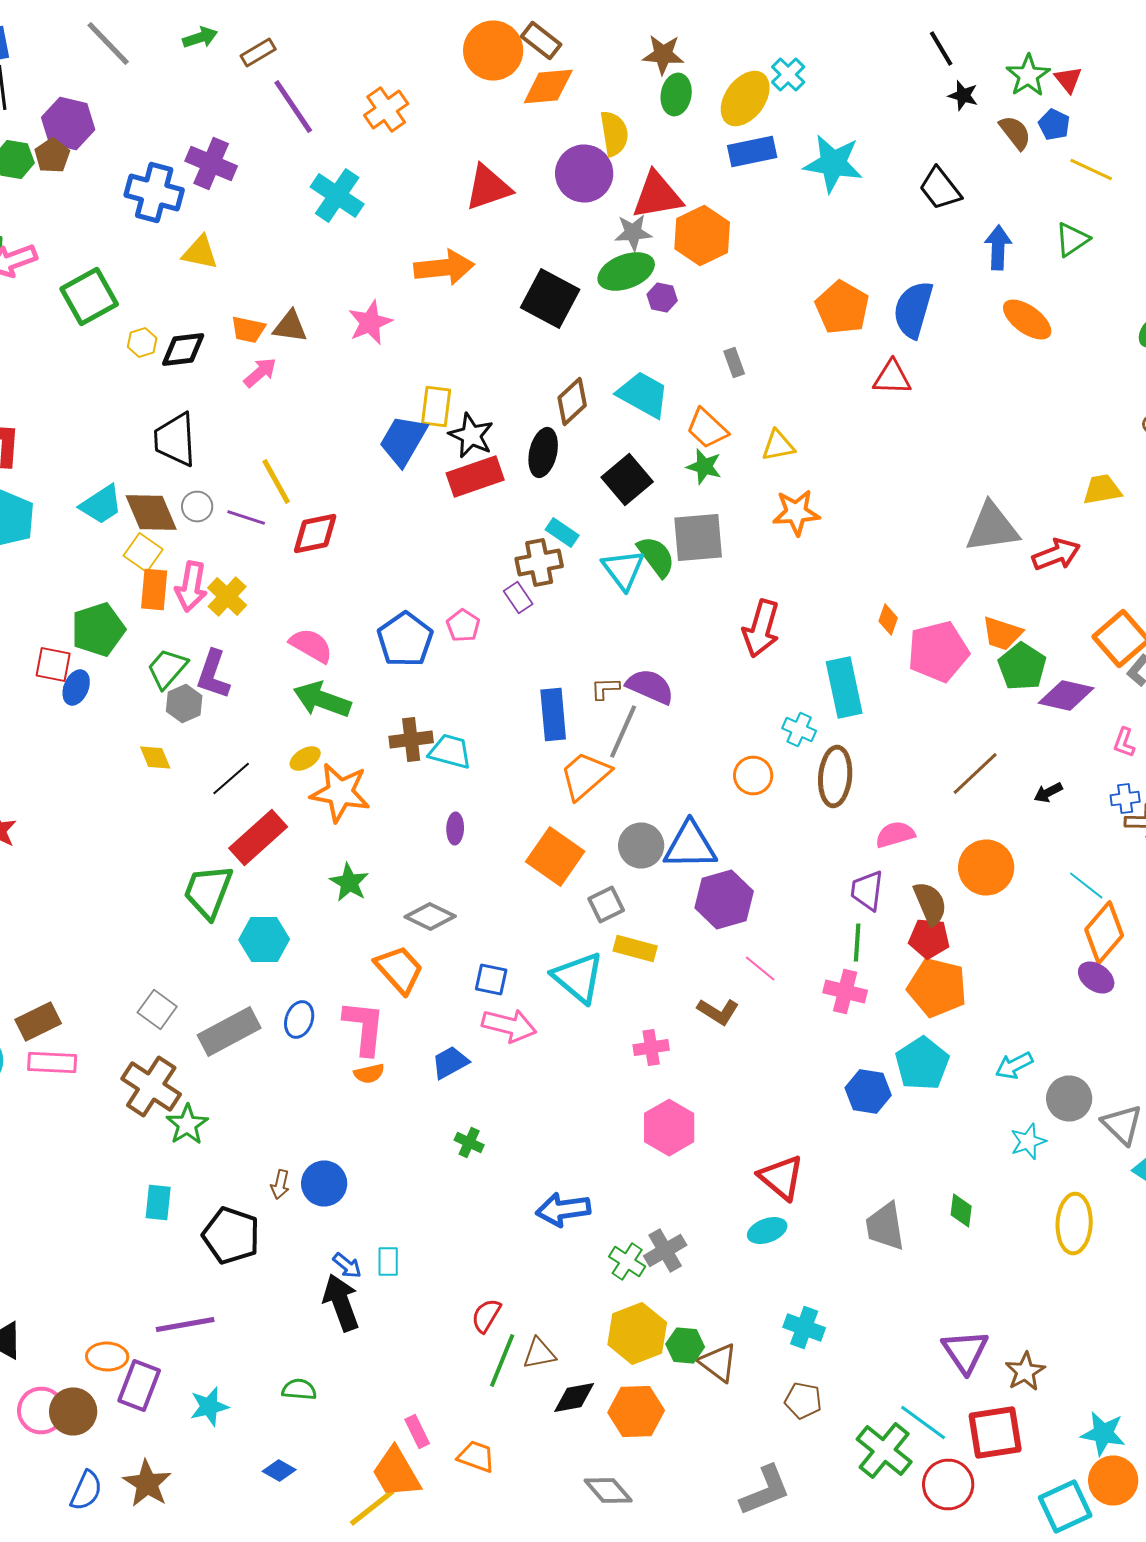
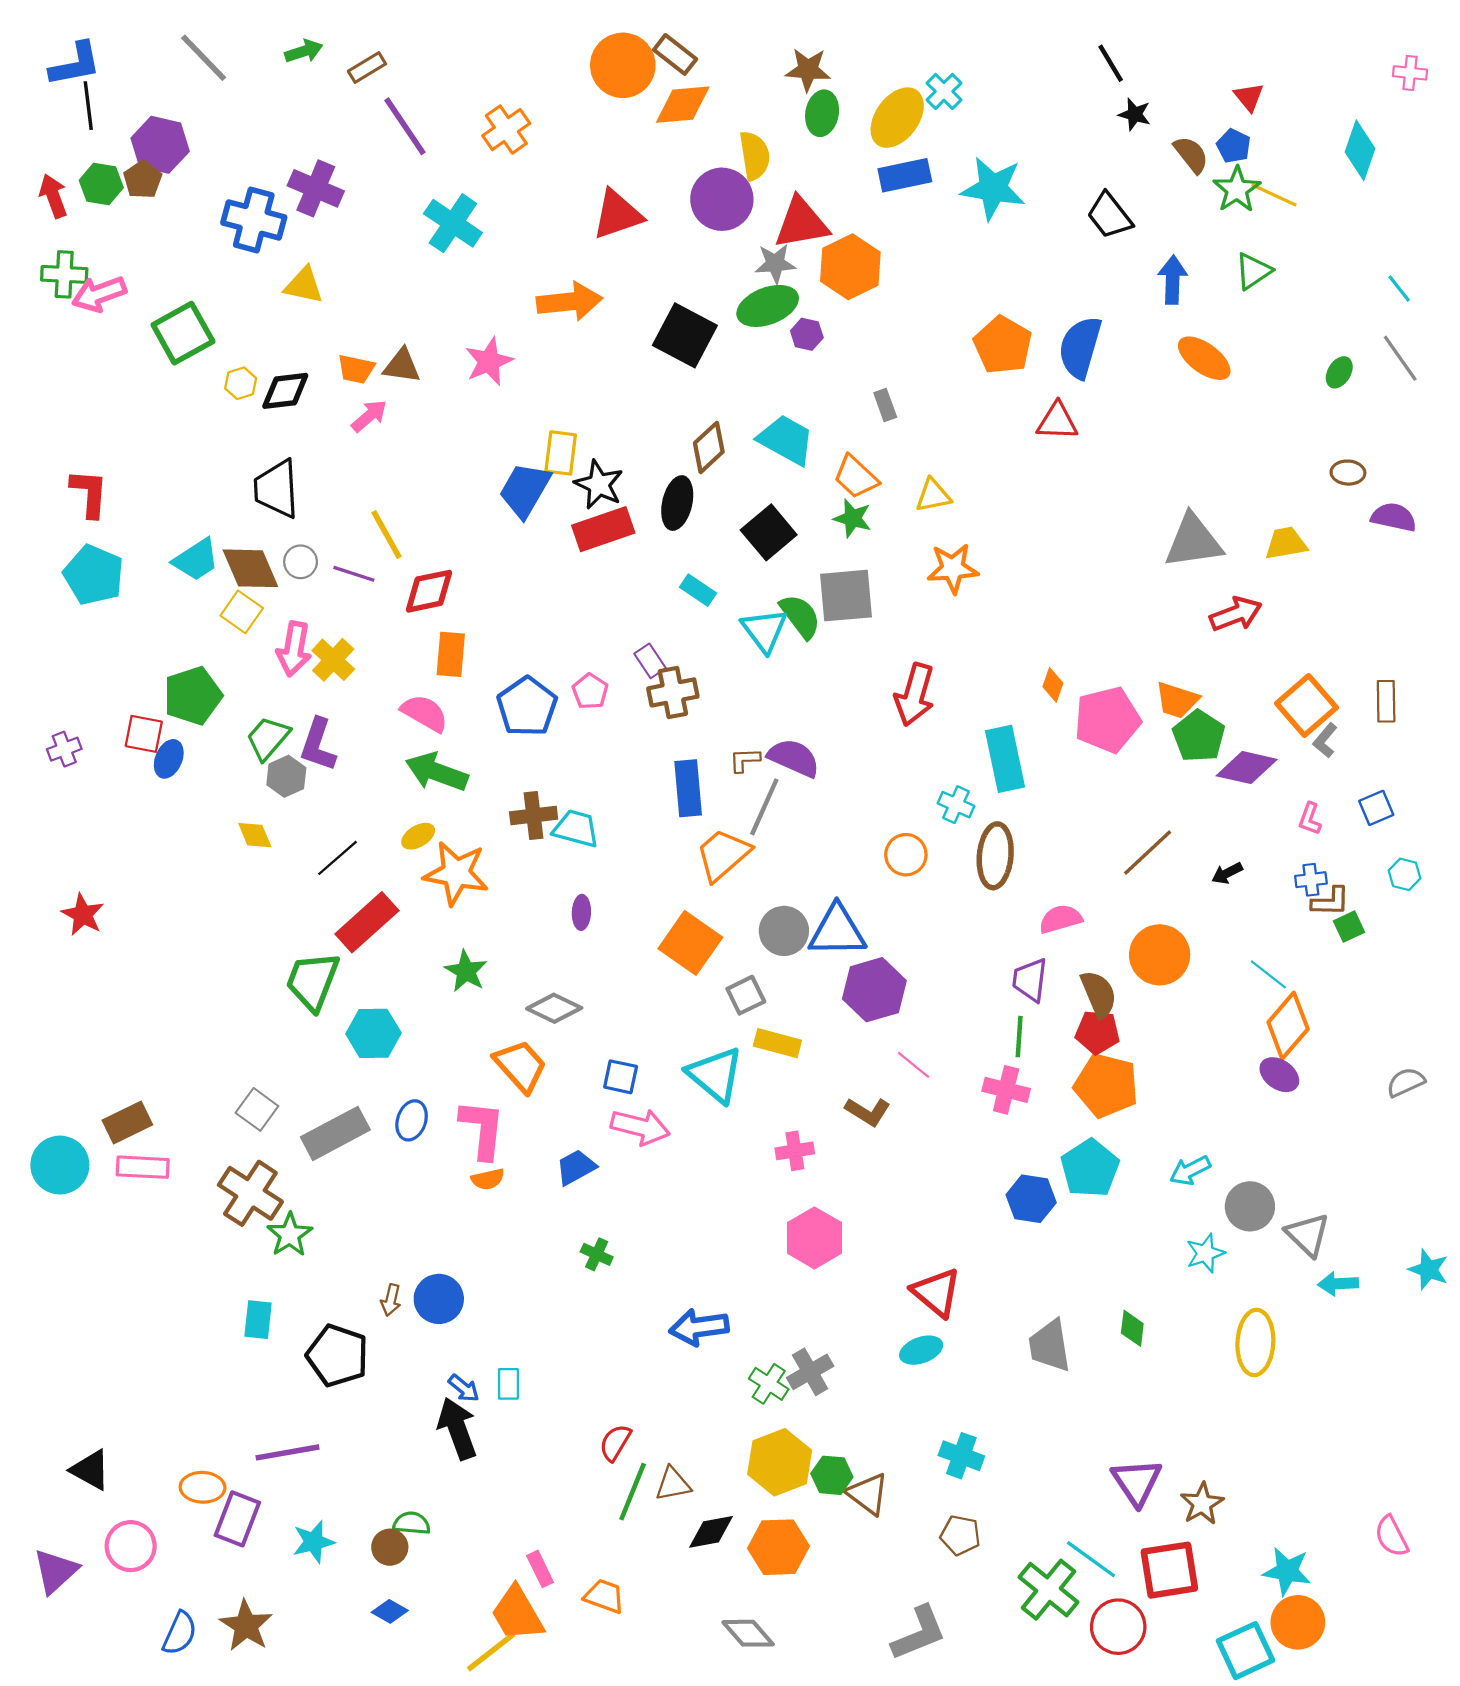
green star: (1028, 76) -> (1237, 189), moved
gray triangle: (992, 528) -> (1193, 541), moved
brown cross: (539, 562) -> (673, 692), moved
orange rectangle: (154, 590) -> (451, 654), moved
brown circle: (73, 1412) -> (390, 1547), moved, size x0.7

